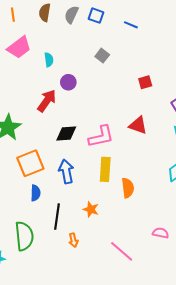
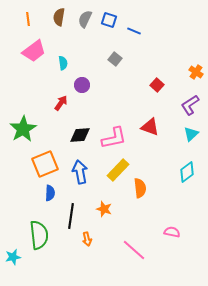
blue line: (131, 25) -> (134, 31), moved
red square: (145, 82) -> (157, 85), turned -32
red arrow: (47, 101) -> (61, 103), size x0.7
yellow rectangle: (105, 169) -> (118, 170), turned 40

